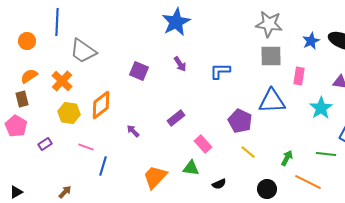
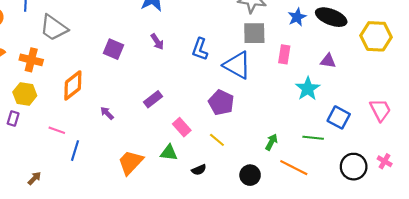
blue L-shape: (220, 71) -> (200, 49), turned -70
orange cross: (62, 81) -> (31, 60), turned -30
blue triangle: (272, 101) -> (237, 65), moved, turned 32
yellow hexagon: (69, 113) -> (25, 94), moved
purple rectangle: (45, 144) -> (13, 119), moved, turned -40
yellow line: (248, 152) -> (217, 140), moved

